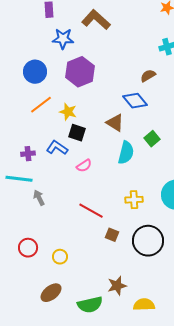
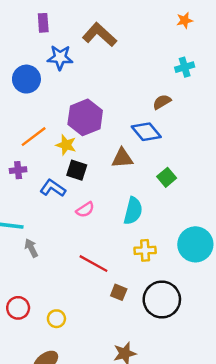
blue circle: (35, 72) -> (26, 79), moved
purple hexagon: (80, 72) -> (85, 117), moved
brown triangle: (115, 123) -> (122, 158), turned -36
cyan semicircle: (126, 153) -> (133, 211), moved
purple cross: (28, 154) -> (18, 170), moved

